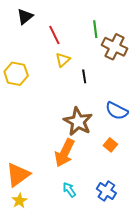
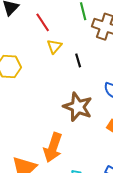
orange arrow: (65, 153) -> (53, 148), moved

